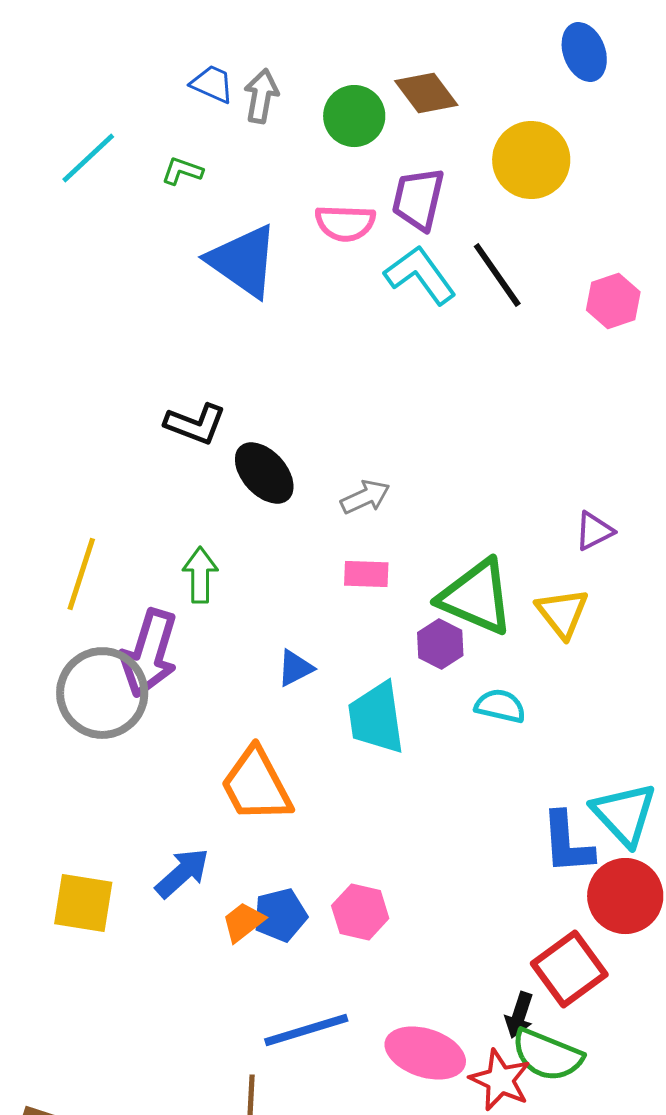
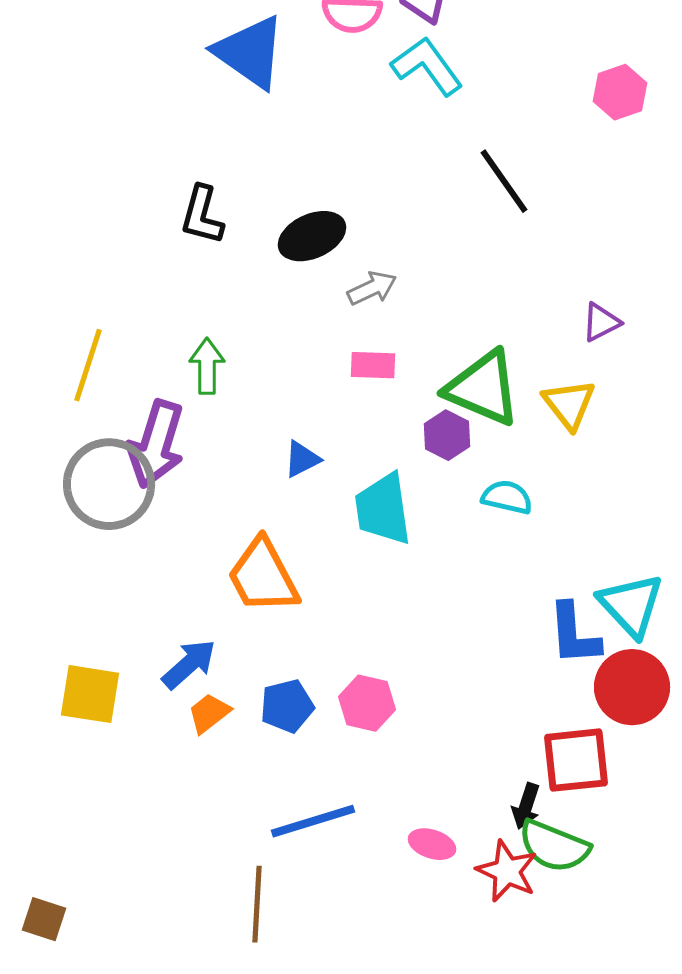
black line: (497, 275) -> (504, 181), moved
black L-shape: (195, 424) -> (202, 215), turned 84
black ellipse: (264, 473) -> (312, 236), moved, turned -72
orange trapezoid: (243, 922) -> (209, 713), moved
red square: (569, 969) -> (576, 760), turned 30
pink ellipse: (425, 1053) -> (432, 844), size x0.6

